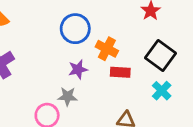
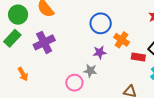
red rectangle: (120, 72) -> (138, 57), moved

